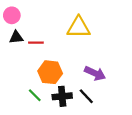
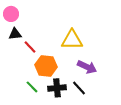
yellow triangle: (79, 27) -> (72, 40), moved
red line: (36, 43) -> (30, 47), moved, turned 48

